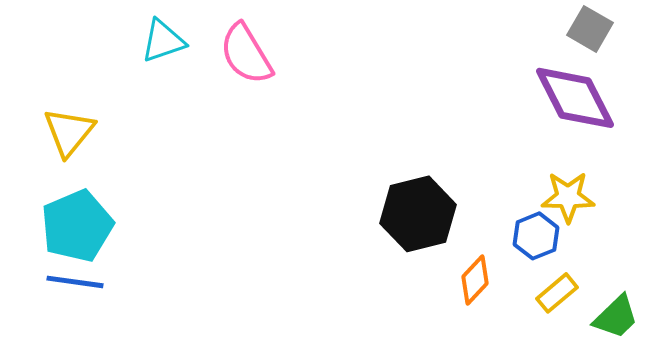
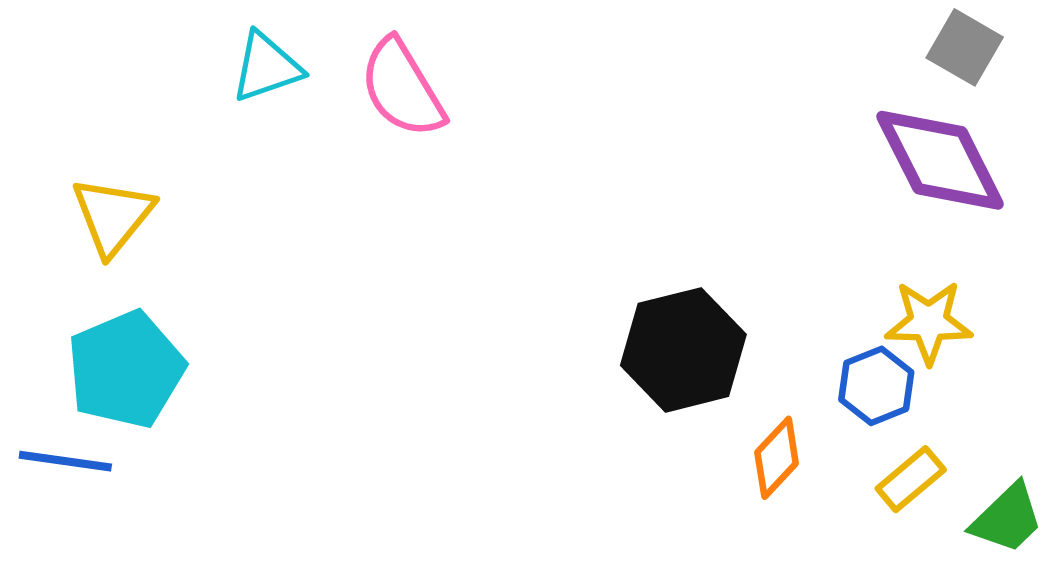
blue line: (75, 282) -> (65, 461), moved

